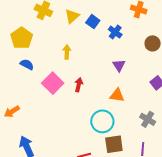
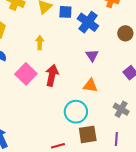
blue square: (93, 22) -> (65, 12), turned -32
blue cross: (115, 32) -> (88, 22), size x1.5
red arrow: (79, 85) -> (52, 75), size x1.5

